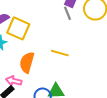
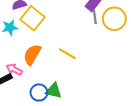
gray line: (68, 13) -> (95, 17), moved

